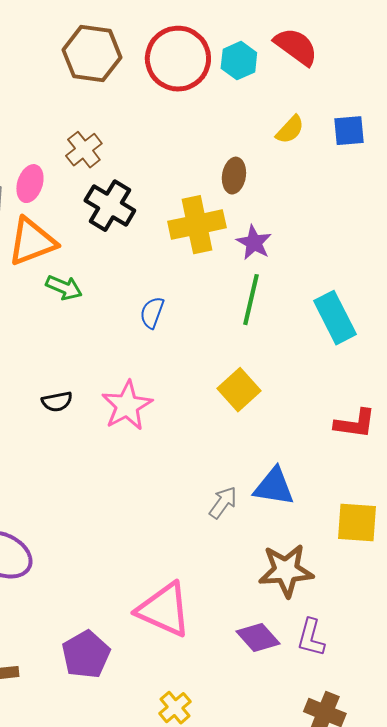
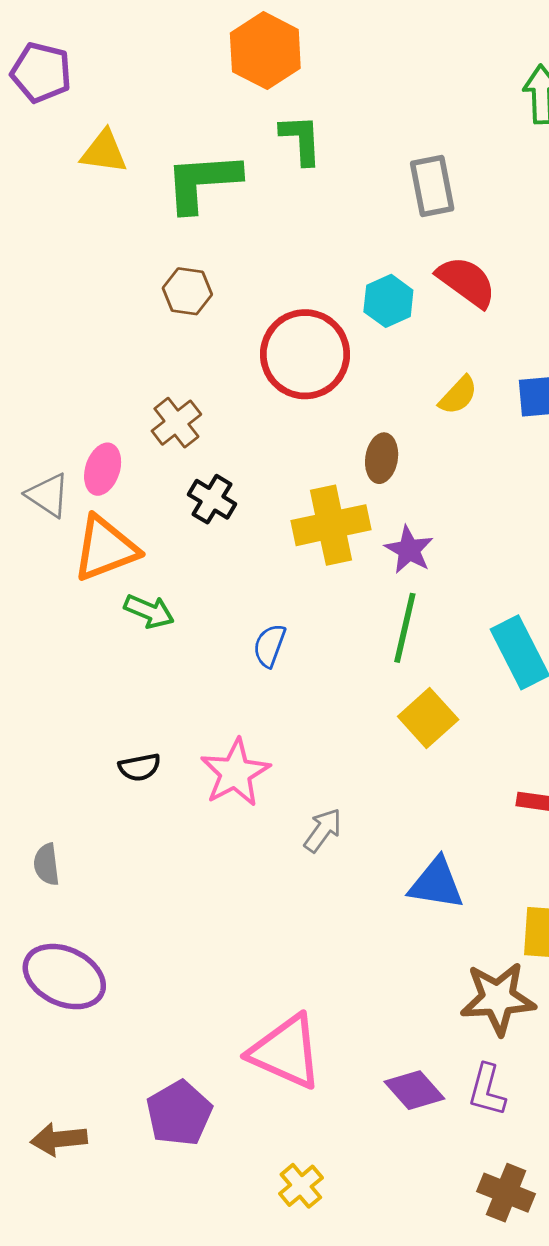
brown hexagon: (92, 54) -> (187, 291), size x0.6
red circle: (178, 59) -> (305, 354), moved
black cross: (110, 206) -> (212, 499), size x0.7
yellow square: (239, 390) -> (428, 718), moved
gray arrow: (223, 503) -> (323, 830), moved
brown star: (286, 571) -> (498, 998), moved

